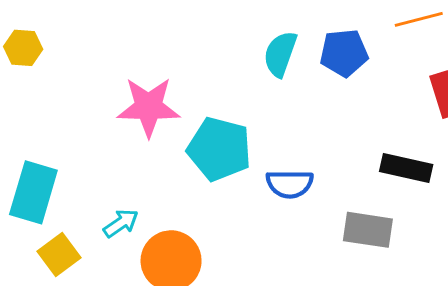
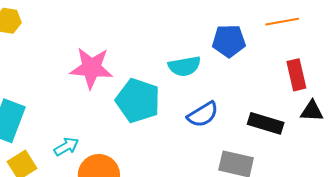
cyan semicircle: (280, 54) -> (184, 66), moved, turned -124
blue semicircle: (290, 184) -> (203, 114), moved, turned -36

